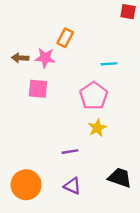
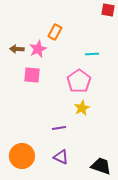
pink star: (45, 58) -> (38, 49), turned -30
black trapezoid: (120, 178) -> (101, 166), moved

